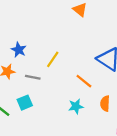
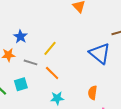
orange line: (84, 81) -> (52, 73), moved
cyan star: (76, 106) -> (57, 98), moved

